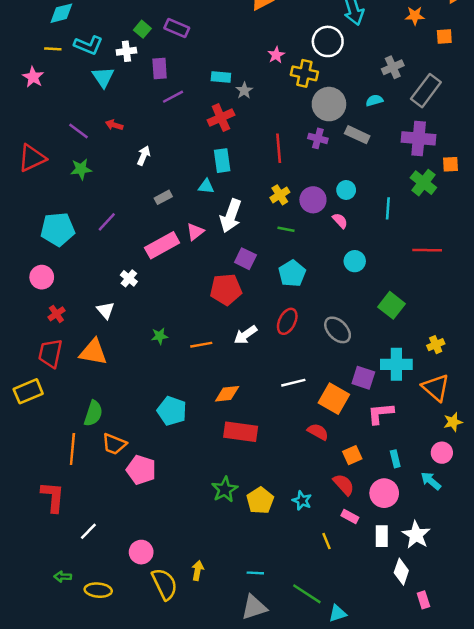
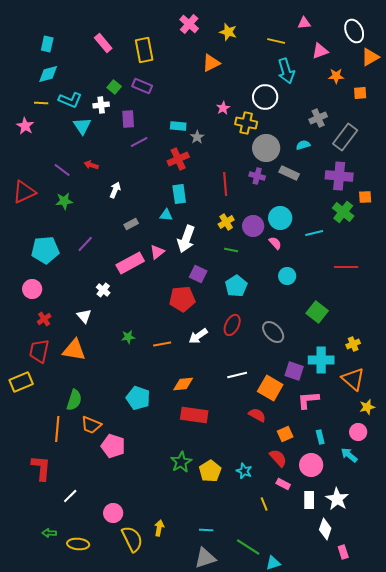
cyan circle: (346, 190) -> (280, 218), size x1.5
cyan line: (388, 208) -> (314, 233), turned 72

